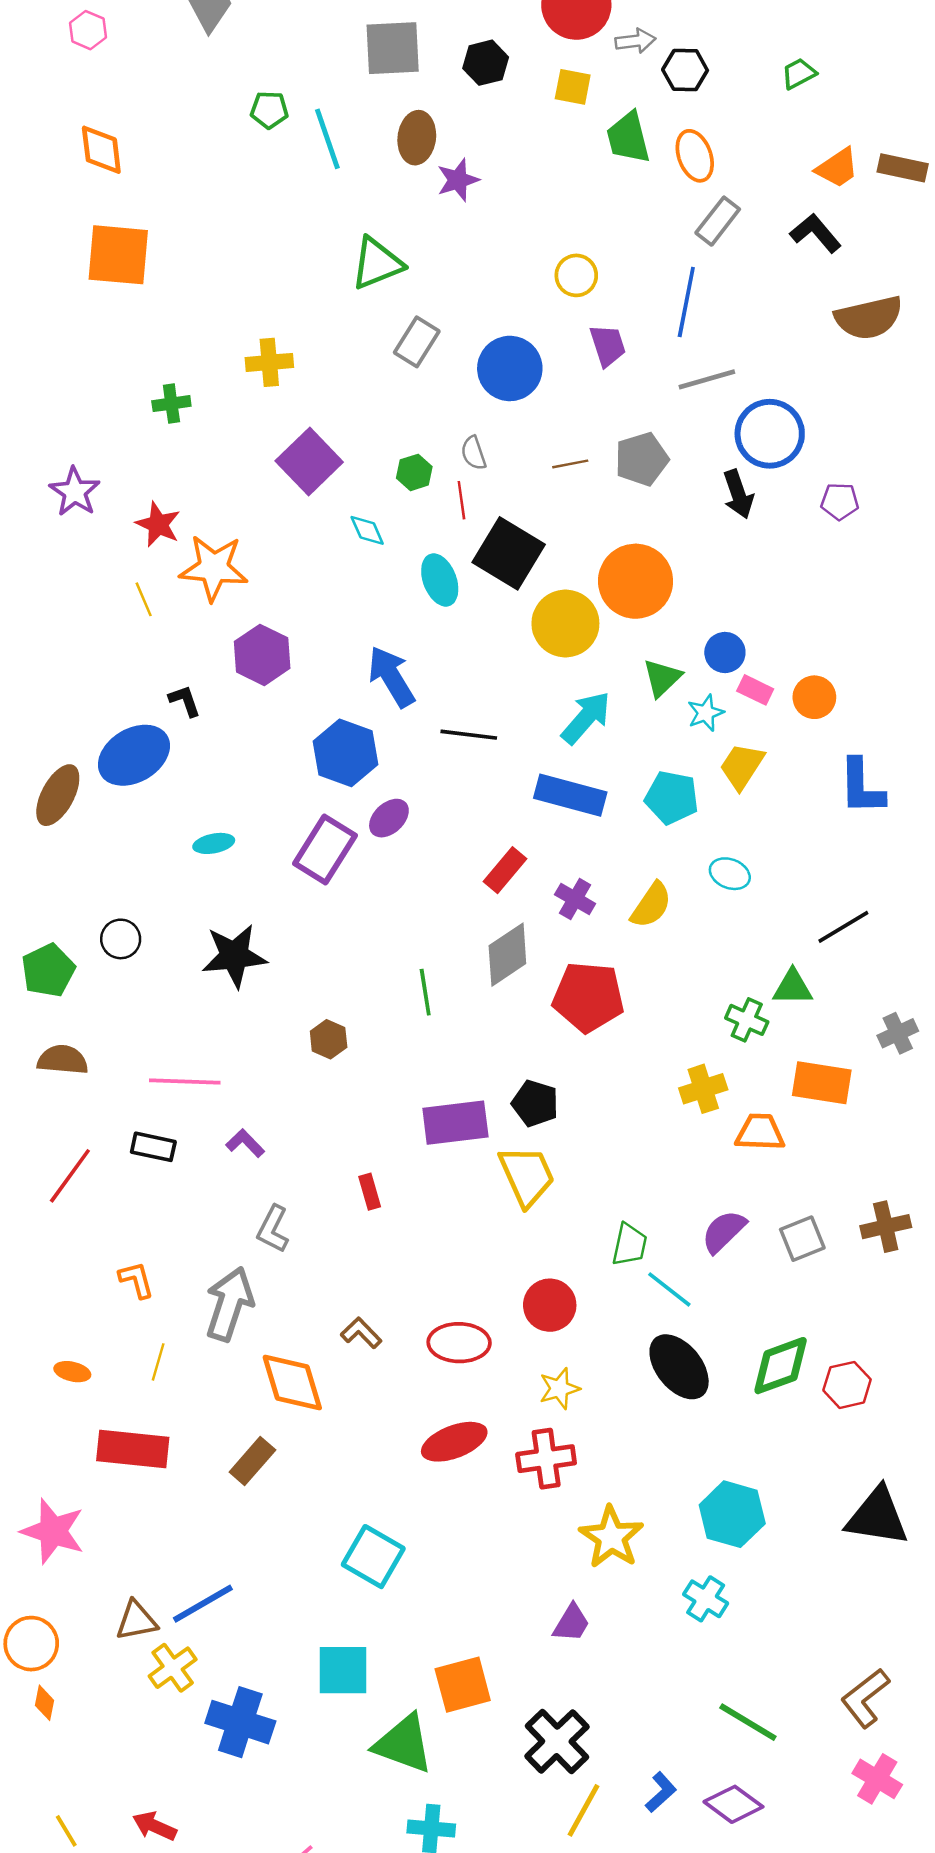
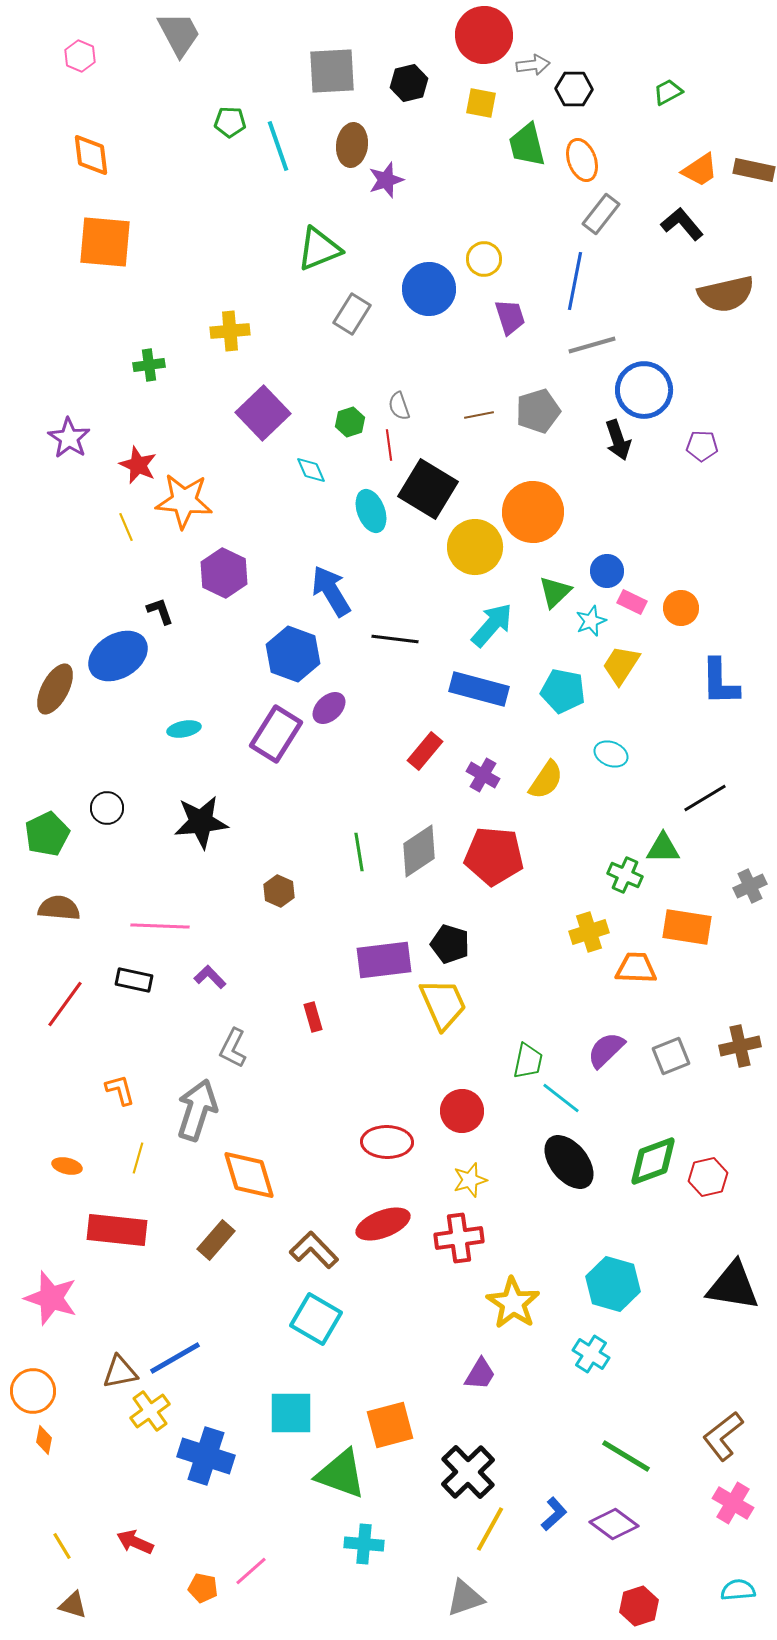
blue circle: (510, 368) -> (429, 289), moved
gray diamond: (507, 955) -> (419, 851), moved
brown L-shape: (361, 1333) -> (314, 1250), moved, size x1.4

